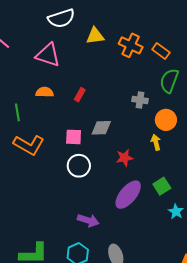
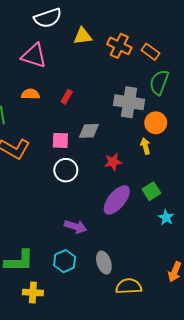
gray cross: (140, 100) -> (129, 102), size x1.8

